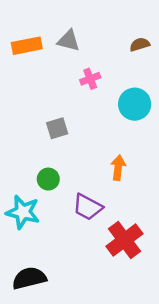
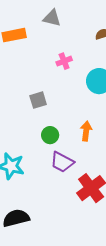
gray triangle: (69, 41) -> (52, 18), moved
green circle: (48, 179) -> (50, 135), moved

